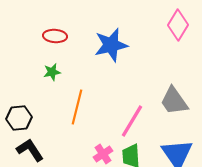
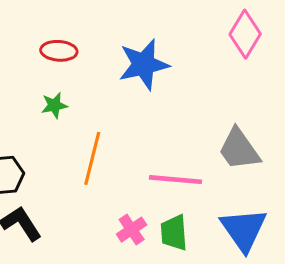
pink line: (132, 121) -> (175, 180), turned 64

